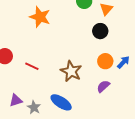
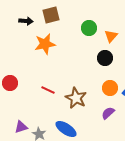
orange star: (40, 17) -> (45, 44), turned -30
red line: (32, 66) -> (48, 90), moved

